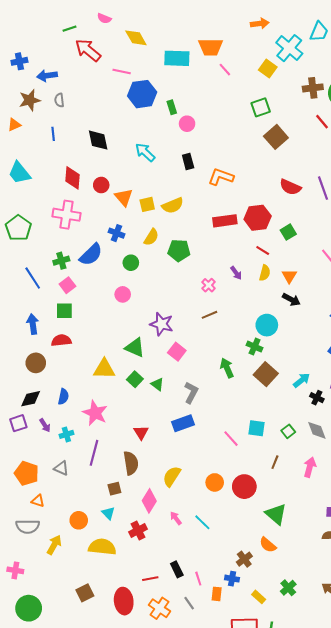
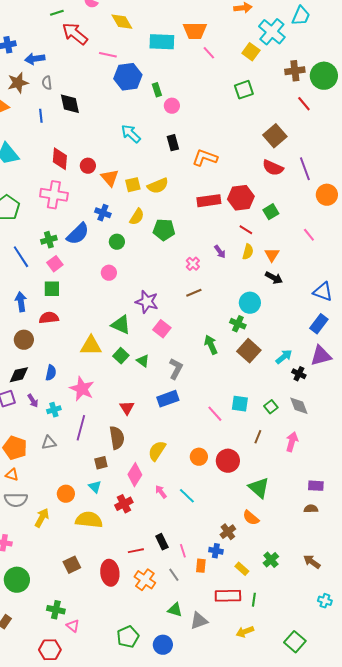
brown square: (276, 137) -> (275, 136), moved
black diamond: (98, 140) -> (70, 104), moved
gray triangle: (61, 468) -> (49, 443), turned -35
orange triangle: (38, 501) -> (12, 475), moved

